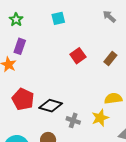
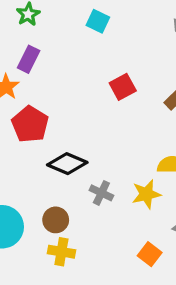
cyan square: (58, 18) -> (98, 21), turned 32
red pentagon: (23, 99) -> (30, 124), moved

